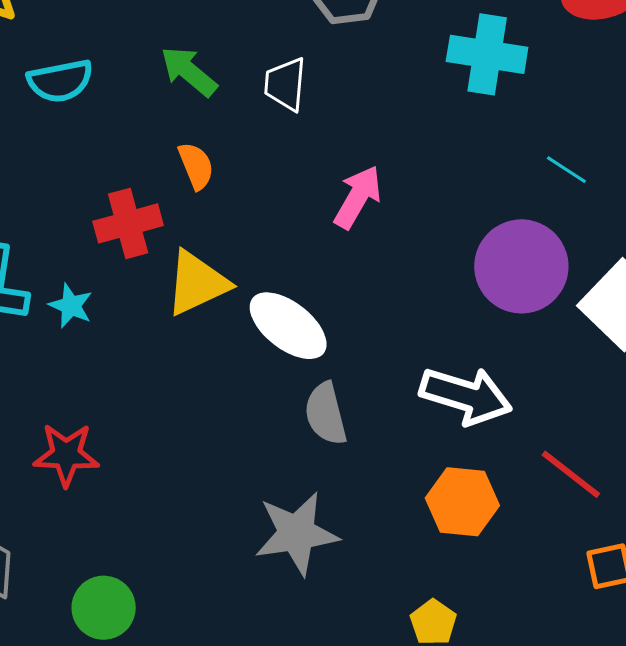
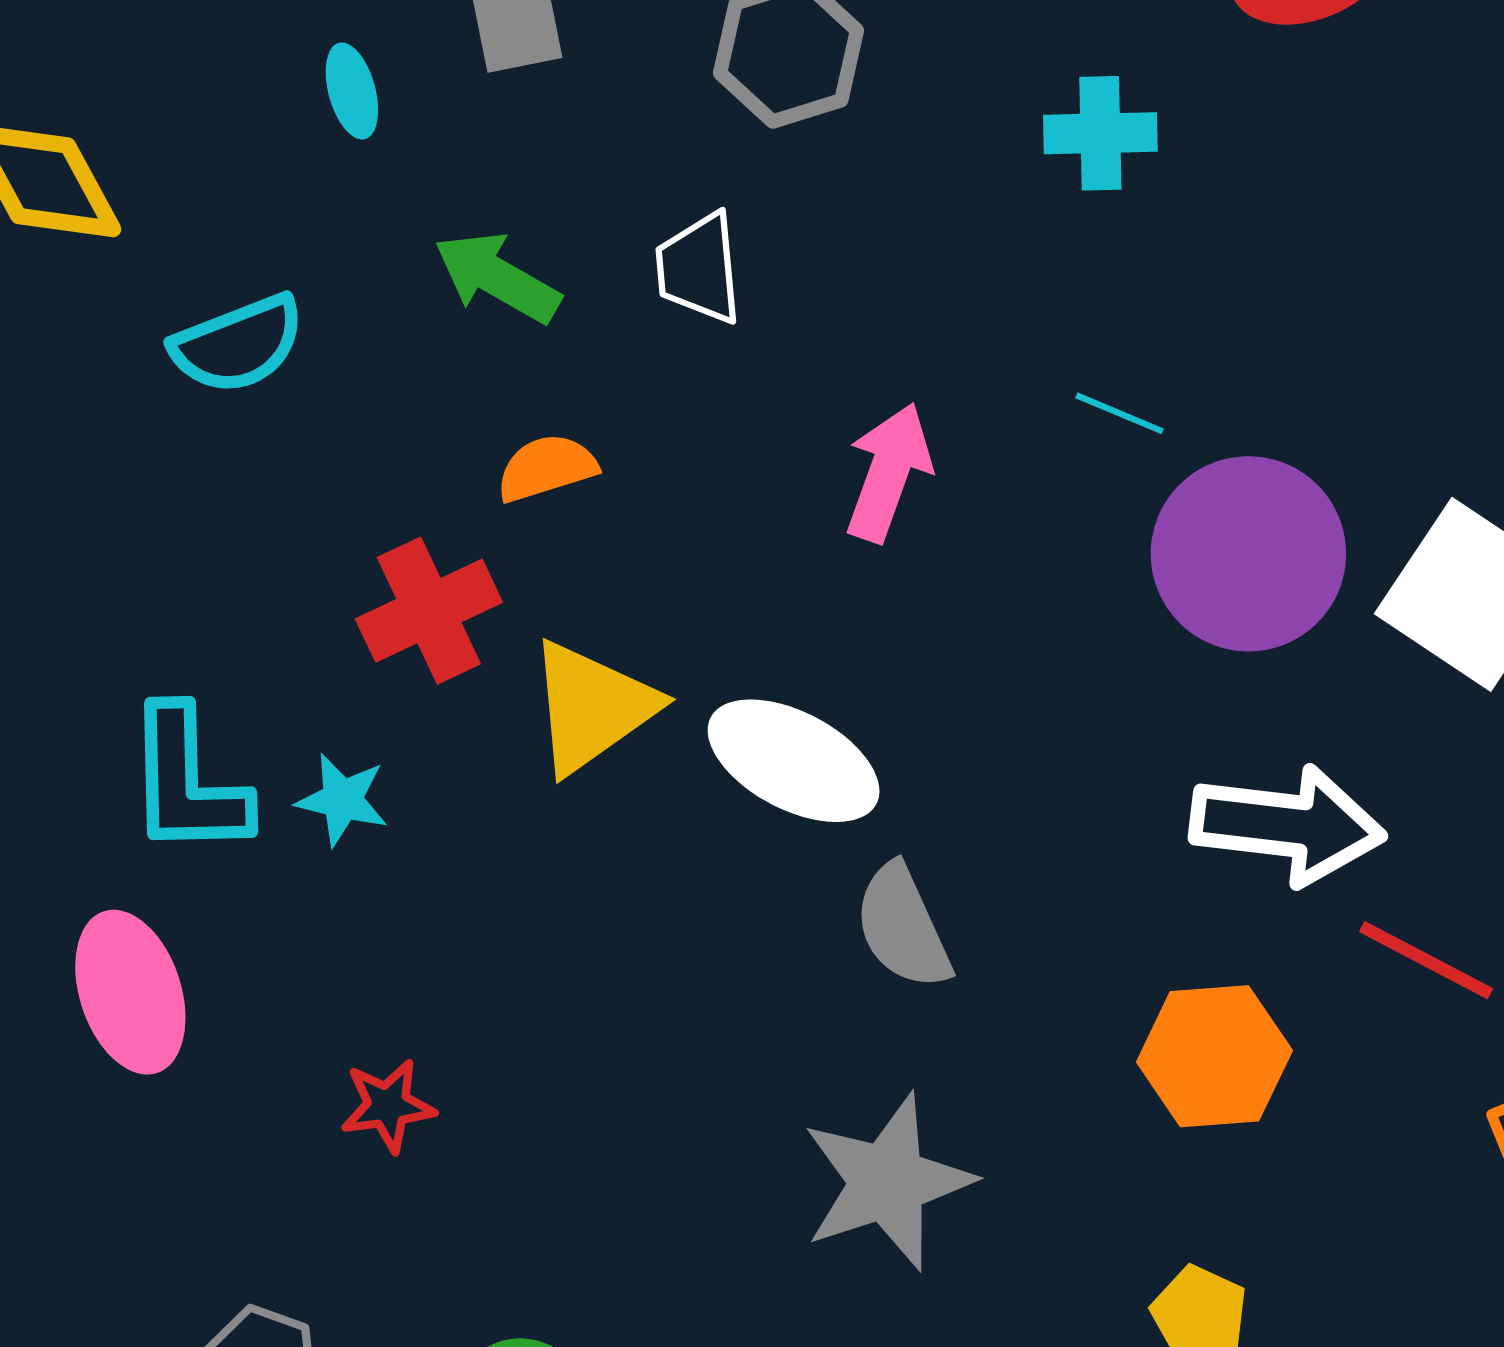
cyan cross: (487, 54) -> (1100, 133), size x0.7
orange semicircle: (196, 166) -> (547, 468), turned -75
cyan line: (566, 170) -> (1119, 413), moved
white arrow: (466, 396) -> (1287, 825), moved
red star: (66, 455) -> (388, 1106), size x0.7

